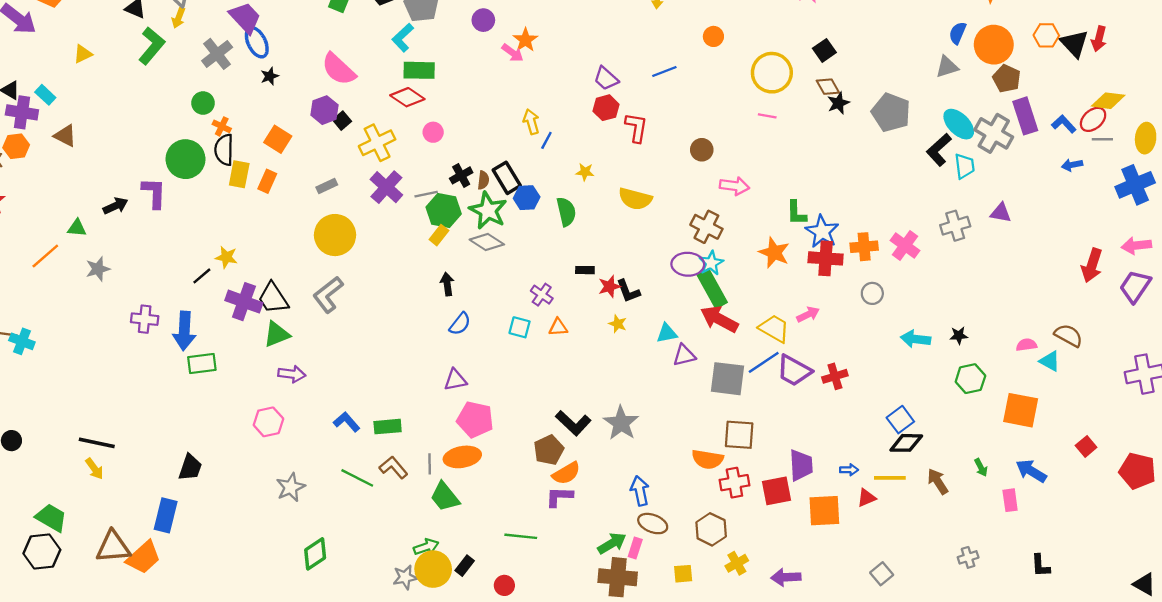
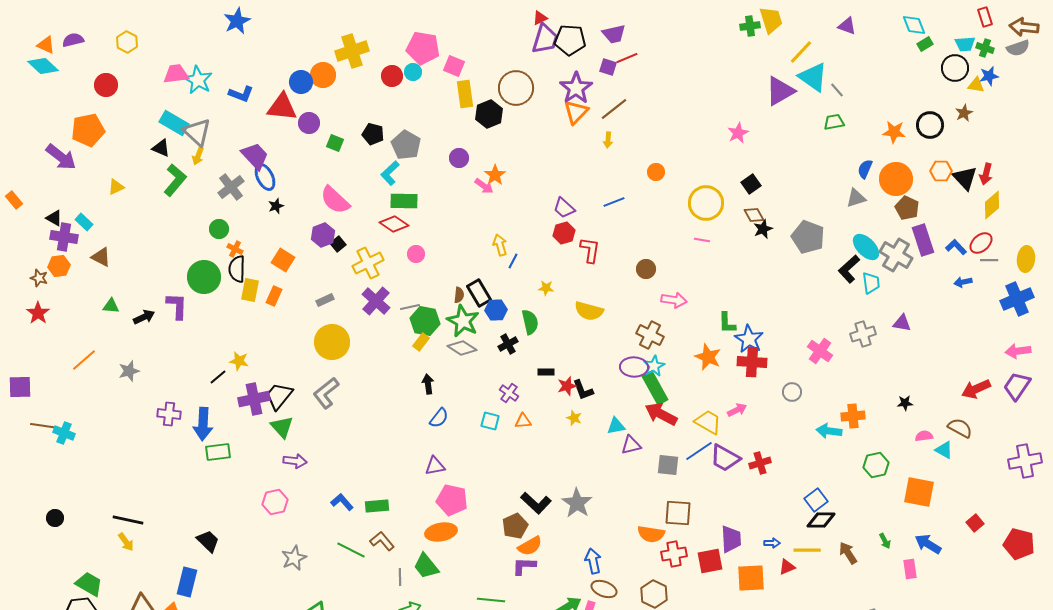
yellow diamond: (1108, 101) -> (992, 205), moved, turned -48
black cross: (461, 175) -> (508, 344), moved
green triangle: (77, 228) -> (111, 306), moved
orange cross: (864, 247) -> (853, 416), moved
red arrow: (1092, 265) -> (976, 389), moved, turned 48
black trapezoid: (273, 298) -> (279, 396), turned 72
purple cross: (244, 302) -> (254, 399), turned -32
green triangle: (277, 334) -> (282, 427), turned -50
black star: (959, 335) -> (905, 403), moved
gray square: (727, 379) -> (668, 465), size x0.7
gray line: (430, 464) -> (400, 577), moved
black trapezoid: (190, 467) -> (208, 541), turned -65

